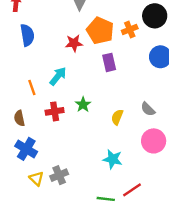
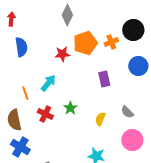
orange pentagon: (100, 31) -> (85, 43), turned 30
purple rectangle: (109, 62) -> (104, 79), moved
red cross: (55, 111) -> (45, 114), turned 35
brown semicircle: (19, 118) -> (14, 120), size x1.5

